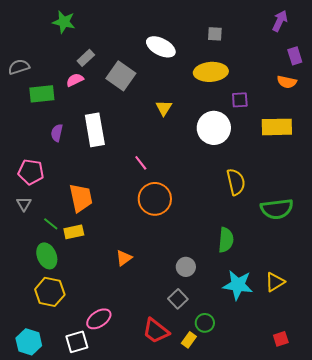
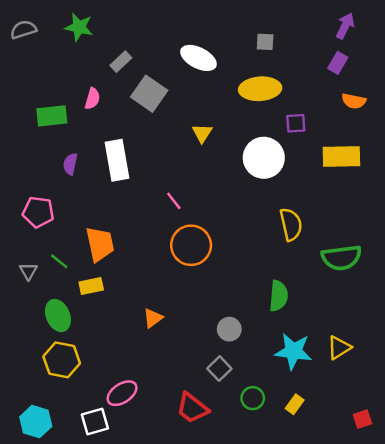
purple rectangle: (295, 56) -> (338, 63), moved, turned 48
gray rectangle: (86, 58) -> (121, 62), moved
gray semicircle: (19, 67) -> (23, 30), moved
pink semicircle: (75, 80) -> (92, 99), turned 132
gray triangle: (24, 204) -> (28, 271), moved
green line: (51, 224) -> (59, 261), moved
red square: (281, 339) -> (362, 419), moved
yellow rectangle: (189, 340) -> (295, 404), moved

